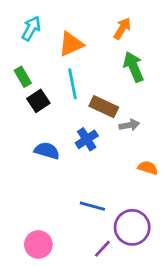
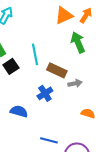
orange arrow: (122, 28) -> (86, 15), moved
orange triangle: (71, 44) -> (64, 15), moved
blue semicircle: (47, 151) -> (19, 111), moved

